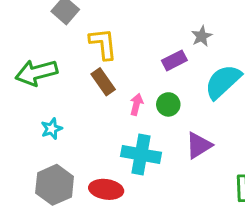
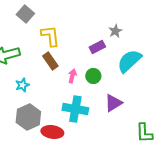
cyan star: (52, 129) -> (22, 85), moved
gray hexagon: (55, 185) -> (28, 117), moved

